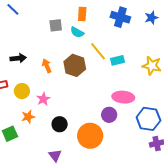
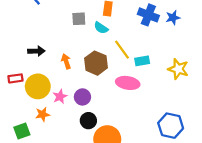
blue star: (151, 18) -> (173, 18), moved
yellow circle: (22, 91) -> (38, 86), size x1.5
pink ellipse: (123, 97) -> (128, 83), moved
purple circle: (109, 115) -> (82, 97), moved
black circle: (60, 124) -> (88, 121), moved

